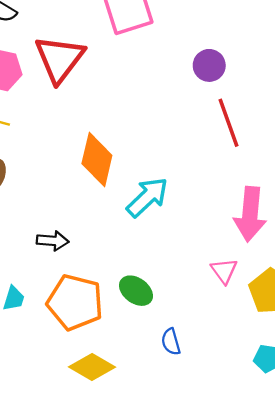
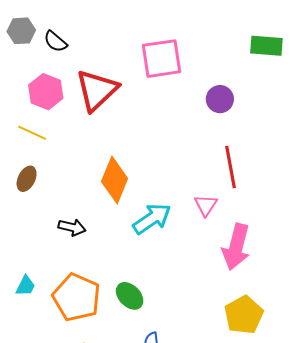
purple circle: (209, 65) -> (220, 99), moved
black arrow: (53, 241) -> (72, 227), moved
pink triangle: (224, 271) -> (206, 205), moved

